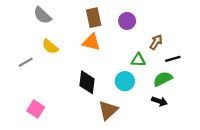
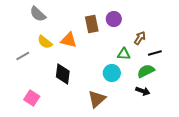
brown rectangle: (94, 18) -> (92, 24), moved
orange triangle: (91, 42) -> (69, 40), moved
black diamond: (87, 82) -> (63, 74), moved

